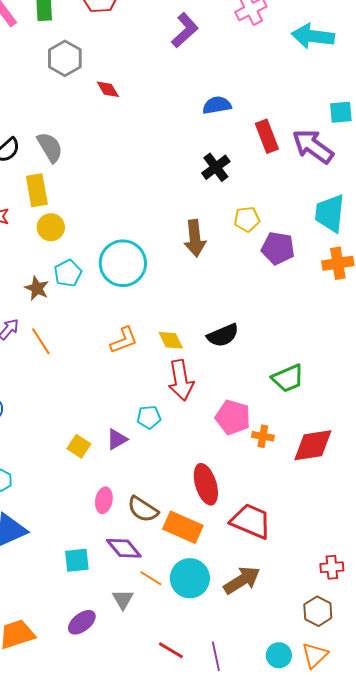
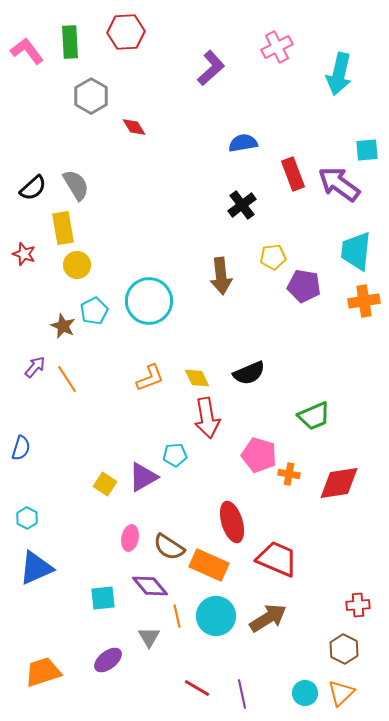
cyan arrow: (313, 36) -> (339, 74), turned -84
purple triangle: (117, 439) -> (143, 477), size x1.4
orange line: (151, 578) -> (177, 616), turned 45

